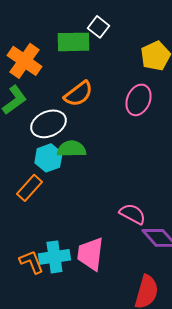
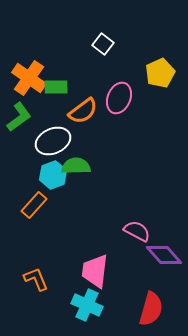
green rectangle: (73, 42) -> (56, 87), moved, size x0.7
pink ellipse: (138, 100) -> (119, 98), moved
cyan cross: (54, 257) -> (87, 305), moved, turned 32

